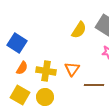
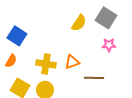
orange semicircle: (22, 68) -> (11, 61), moved
orange triangle: (72, 69) -> (72, 62), turned 35

